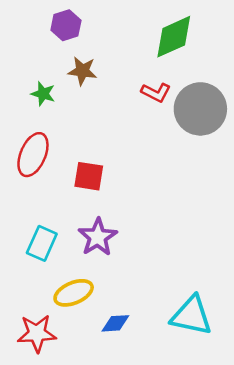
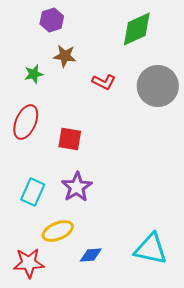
red L-shape: (156, 92) -> (104, 82), moved
green star: (43, 94) -> (34, 74), turned -30

